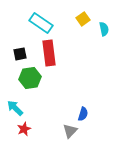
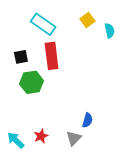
cyan arrow: (15, 108) -> (16, 140), moved
red star: (24, 129) -> (41, 136), moved

